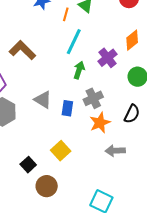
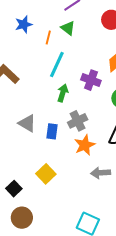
purple cross: (107, 58) -> (91, 80), turned -30
brown circle: (47, 186) -> (22, 218), moved

